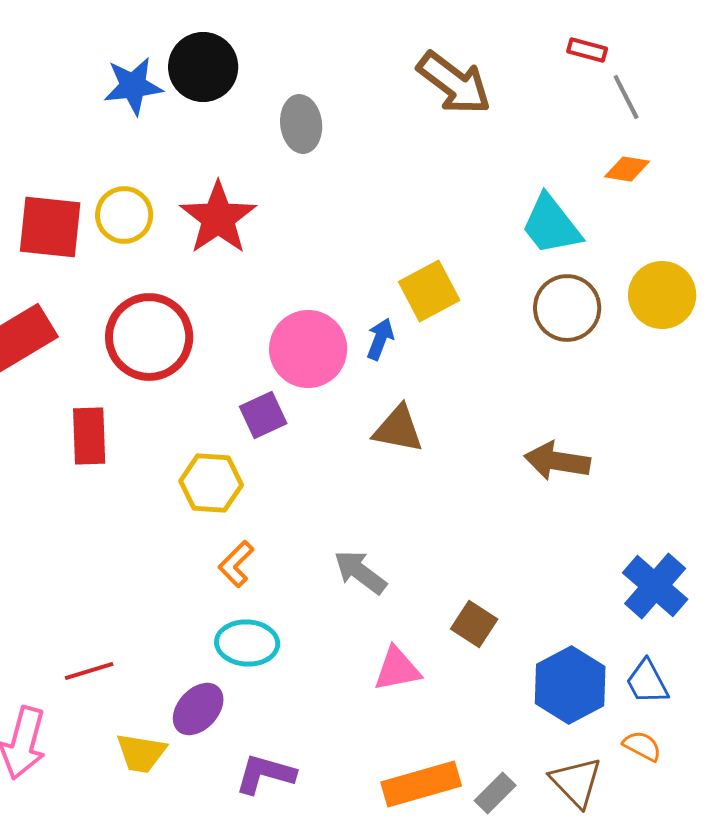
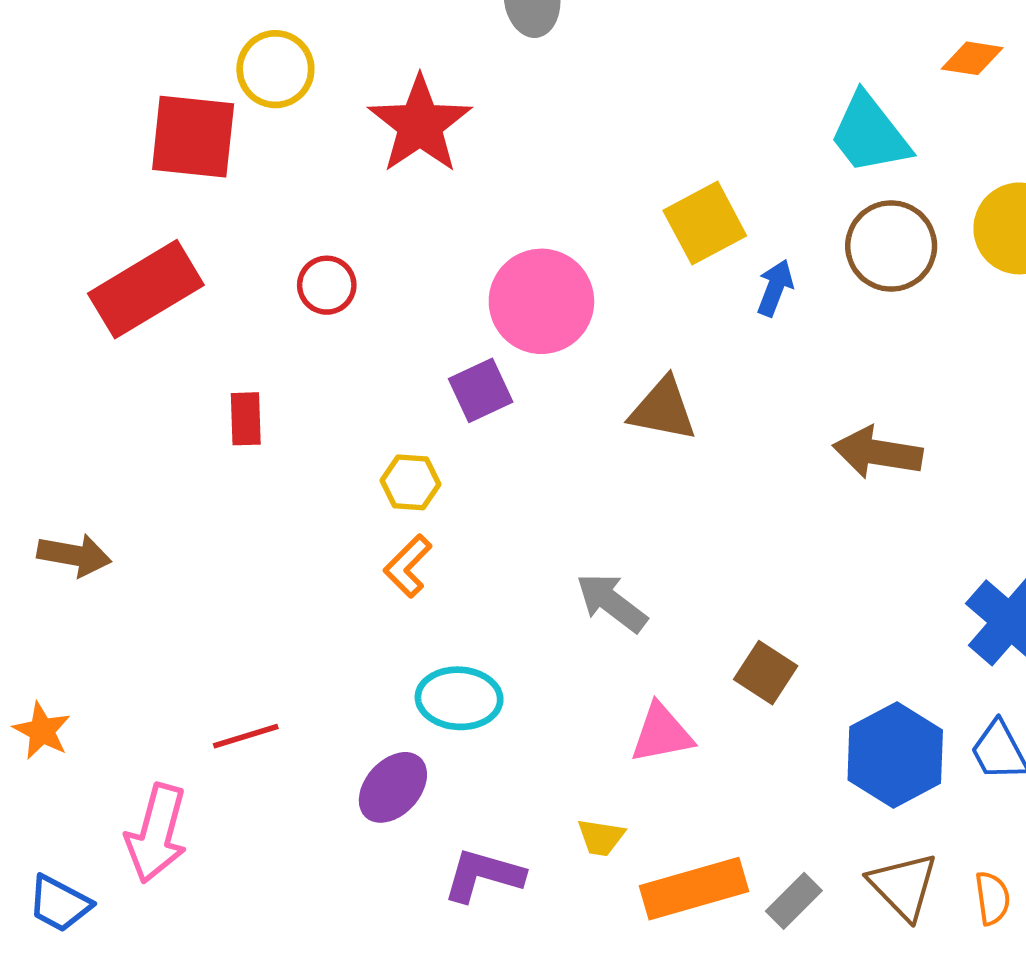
yellow circle: (124, 215) -> (275, 69), moved
red circle: (149, 337) -> (327, 285), size x0.5
blue arrow: (380, 339) -> (775, 288), moved
red rectangle: (89, 436) -> (246, 419), size x0.7
yellow hexagon: (211, 483) -> (410, 482), size x0.7
orange L-shape: (236, 564) -> (408, 566), moved
orange semicircle: (642, 746) -> (992, 898), moved, turned 54
yellow trapezoid: (141, 753) -> (601, 837), moved, size x0.7

